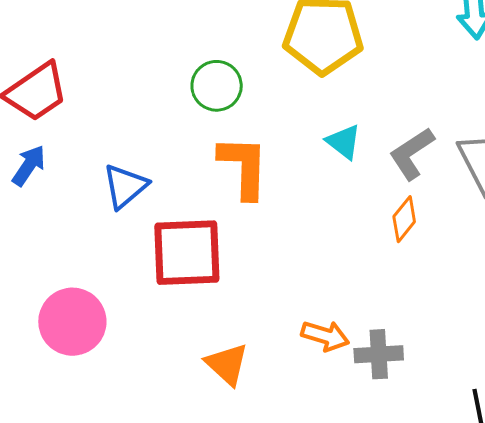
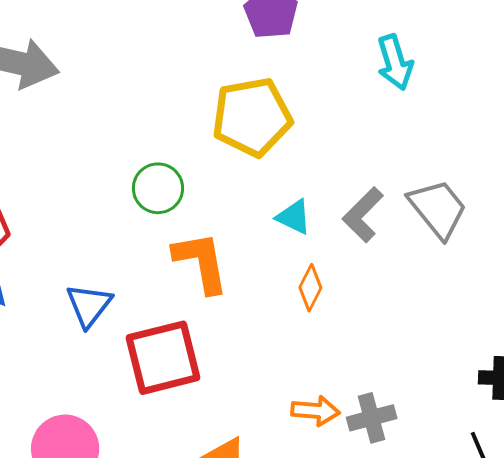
orange diamond: (404, 219) -> (310, 288), moved

